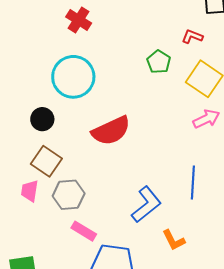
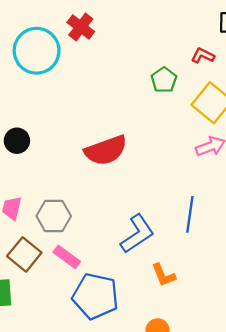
cyan circle: (73, 77) -> (37, 51), moved
black circle: (42, 119) -> (17, 141), moved
brown square: (46, 161) -> (24, 254), moved

